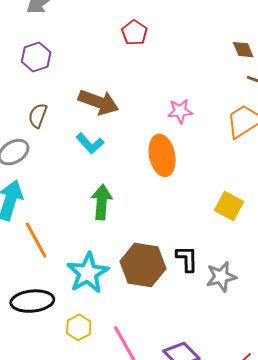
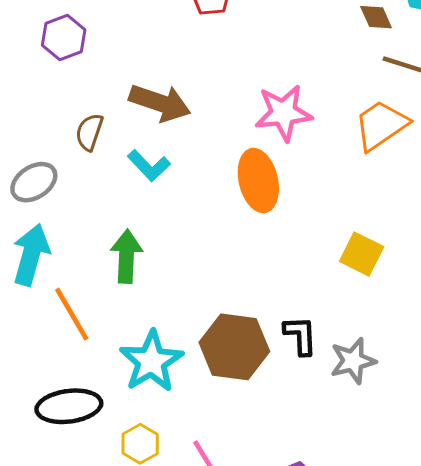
pink star: (180, 111) -> (283, 113), size x1.5
brown semicircle: (38, 116) -> (89, 132), moved
green arrow: (102, 202) -> (126, 256), moved

